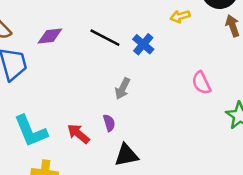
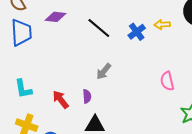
blue cross: (143, 44) -> (137, 32), moved
cyan L-shape: (31, 131) -> (23, 89), size x0.7

